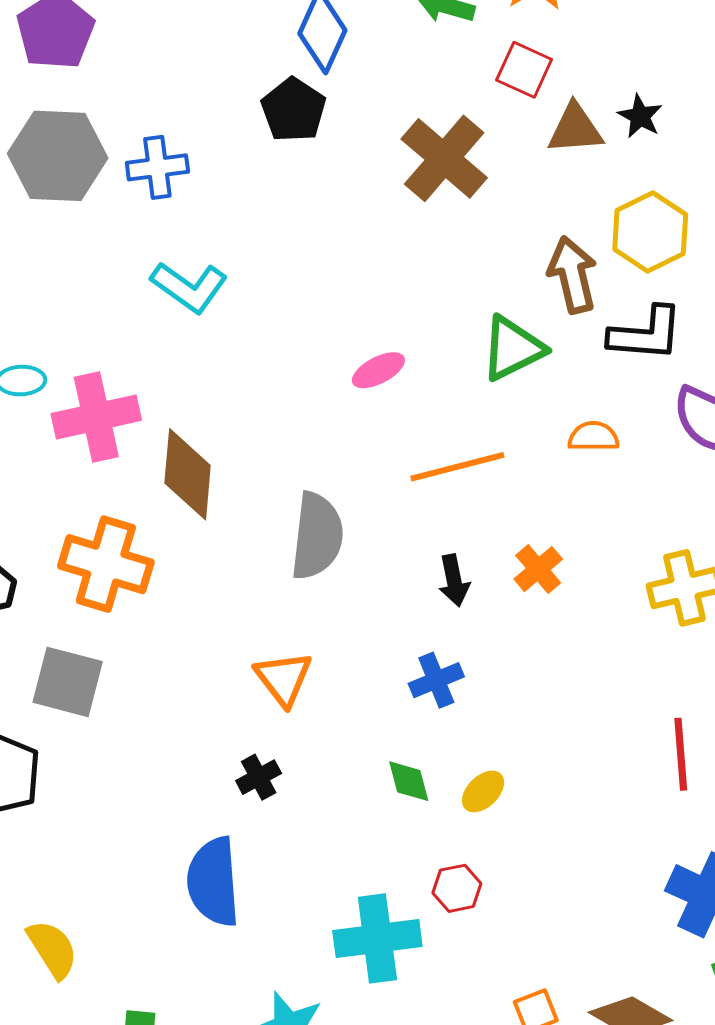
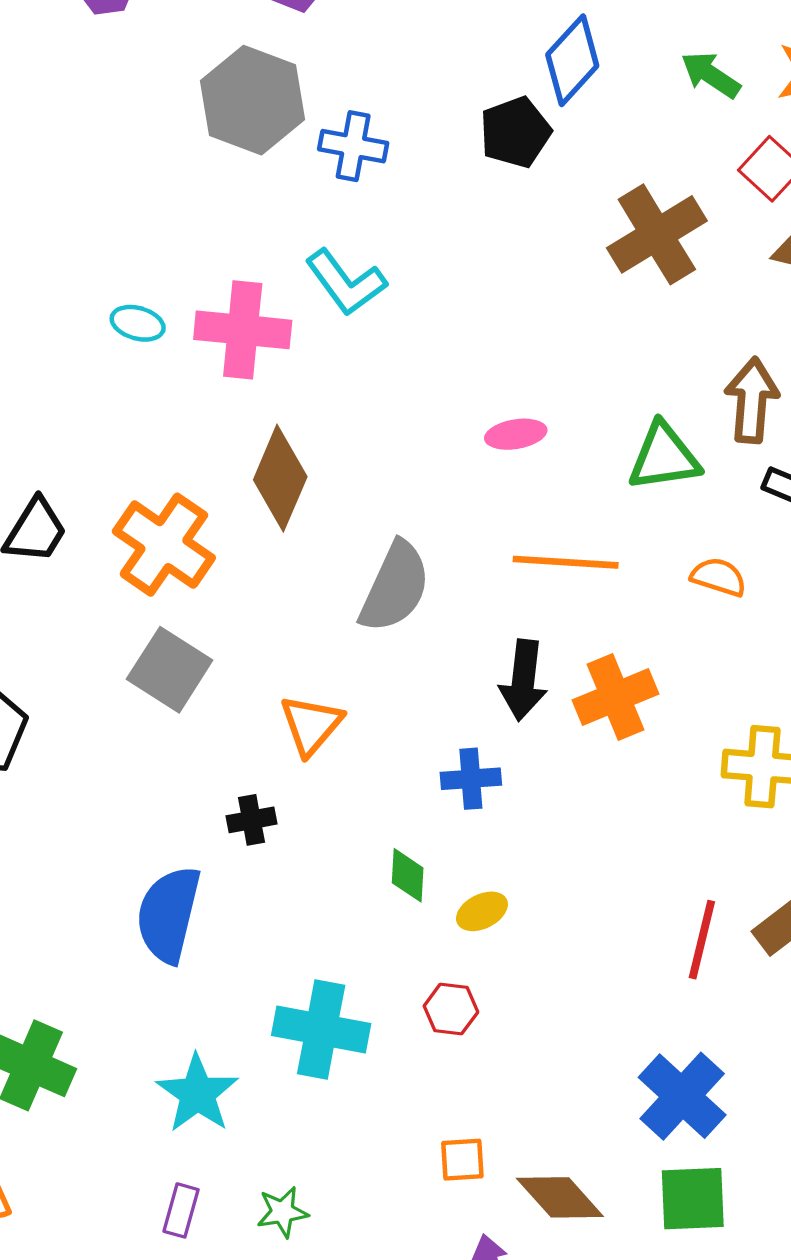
pink cross: (96, 417) -> (243, 330), moved
orange cross: (538, 569) -> (615, 697), size x1.5
black arrow: (454, 580) -> (523, 680), size x1.4
gray square: (68, 682) -> (170, 670), moved
red hexagon: (457, 888) -> (451, 1009), moved

